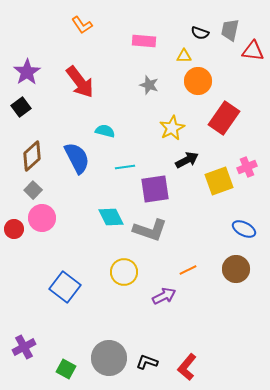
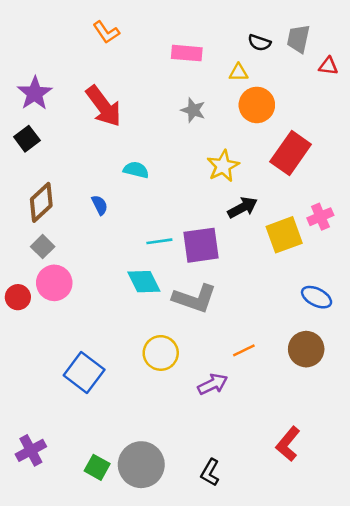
red triangle: (253, 51) -> (328, 66), size x0.7
blue semicircle: (77, 158) -> (100, 205), size x0.5
cyan line: (125, 167) -> (159, 241), moved
black L-shape: (147, 362) -> (210, 472), moved, turned -80
red L-shape: (187, 367) -> (288, 444), moved
green square: (66, 369) -> (97, 467), moved

